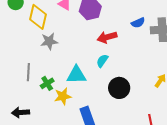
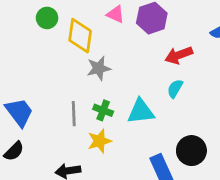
green cross: (47, 83) -> (103, 110), moved, turned -32
black circle: (119, 88) -> (191, 151), moved
yellow star: (63, 96) -> (99, 141), moved

